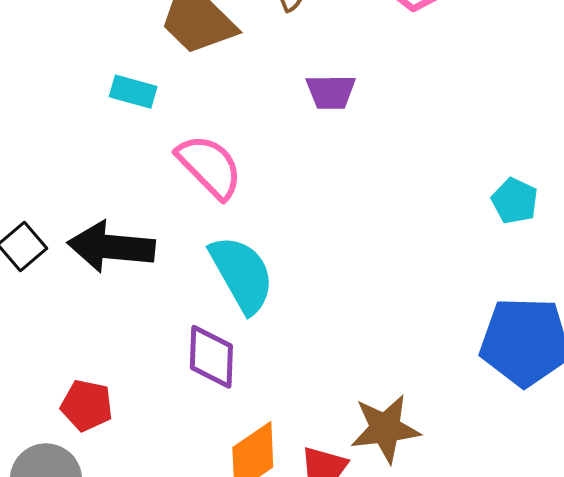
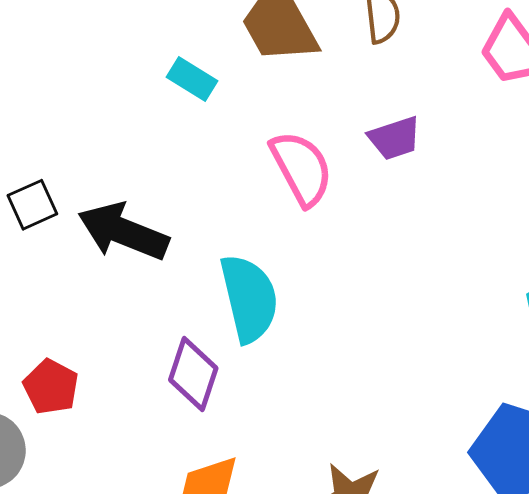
purple trapezoid: (331, 92) -> (395, 138), turned -34
pink semicircle: (210, 166) -> (301, 168), moved

